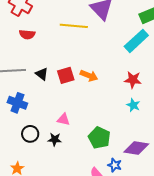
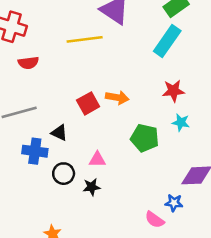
black triangle: (42, 74) -> (59, 133), moved
black circle: (30, 134) -> (64, 174), moved
green pentagon: (99, 138) -> (145, 138), moved

